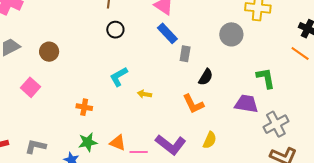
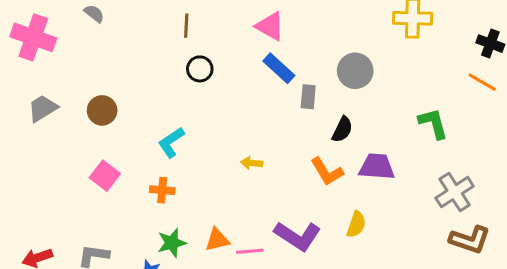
gray circle: (231, 34) -> (355, 71), moved
cyan L-shape: (119, 77) -> (171, 142), moved
pink square: (31, 87) -> (105, 176), moved
purple trapezoid: (246, 104) -> (377, 167), moved
orange triangle: (118, 143) -> (217, 240), turned -30

